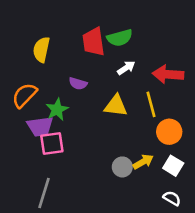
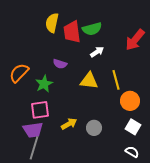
yellow semicircle: (41, 50) -> (52, 23), moved
red arrow: (168, 74) -> (135, 40), moved, turned -55
purple trapezoid: (40, 127) -> (33, 130), moved
yellow arrow: (143, 162) -> (69, 124), moved

